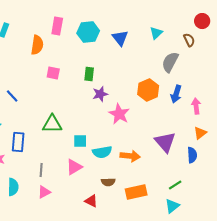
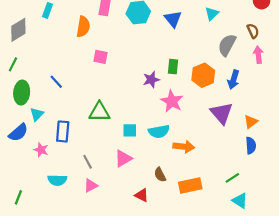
brown semicircle: (189, 40) -> (253, 31), moved
green rectangle: (89, 74) -> (173, 67), moved
pink arrow: (196, 106) -> (258, 55), moved
orange triangle: (200, 133) -> (251, 122), moved
purple triangle: (165, 142) -> (222, 113), moved
cyan semicircle: (102, 152) -> (159, 131), moved
gray line: (41, 170) -> (88, 162), turned -32
brown semicircle: (108, 182) -> (160, 175), turned 64
cyan semicircle: (13, 187) -> (57, 180), turned 90
cyan triangle: (172, 206) -> (240, 201), moved, turned -49

